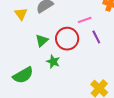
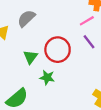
pink line: (85, 20) -> (87, 21), moved

